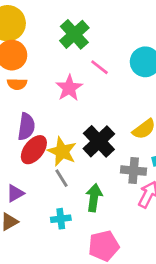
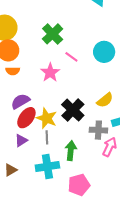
purple semicircle: (26, 127) -> (20, 101), turned -126
gray line: (61, 178) -> (47, 137), turned 32
purple triangle: (15, 193) -> (21, 140), moved
cyan cross: (61, 219) -> (47, 167), size x1.6

